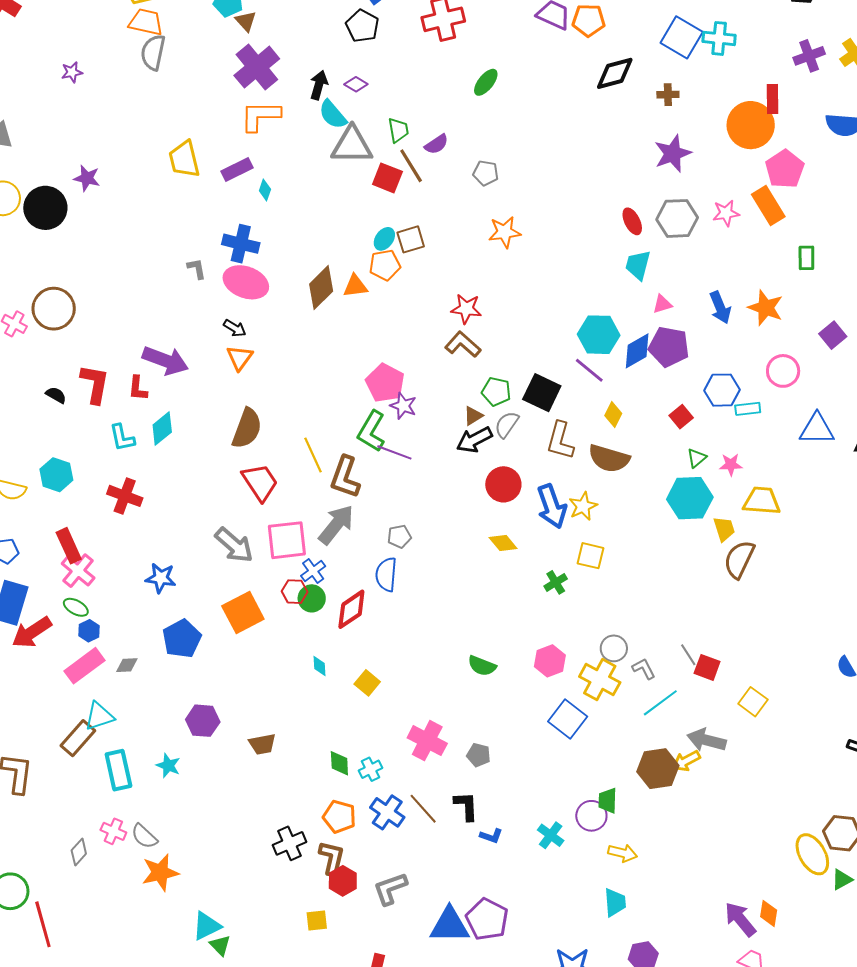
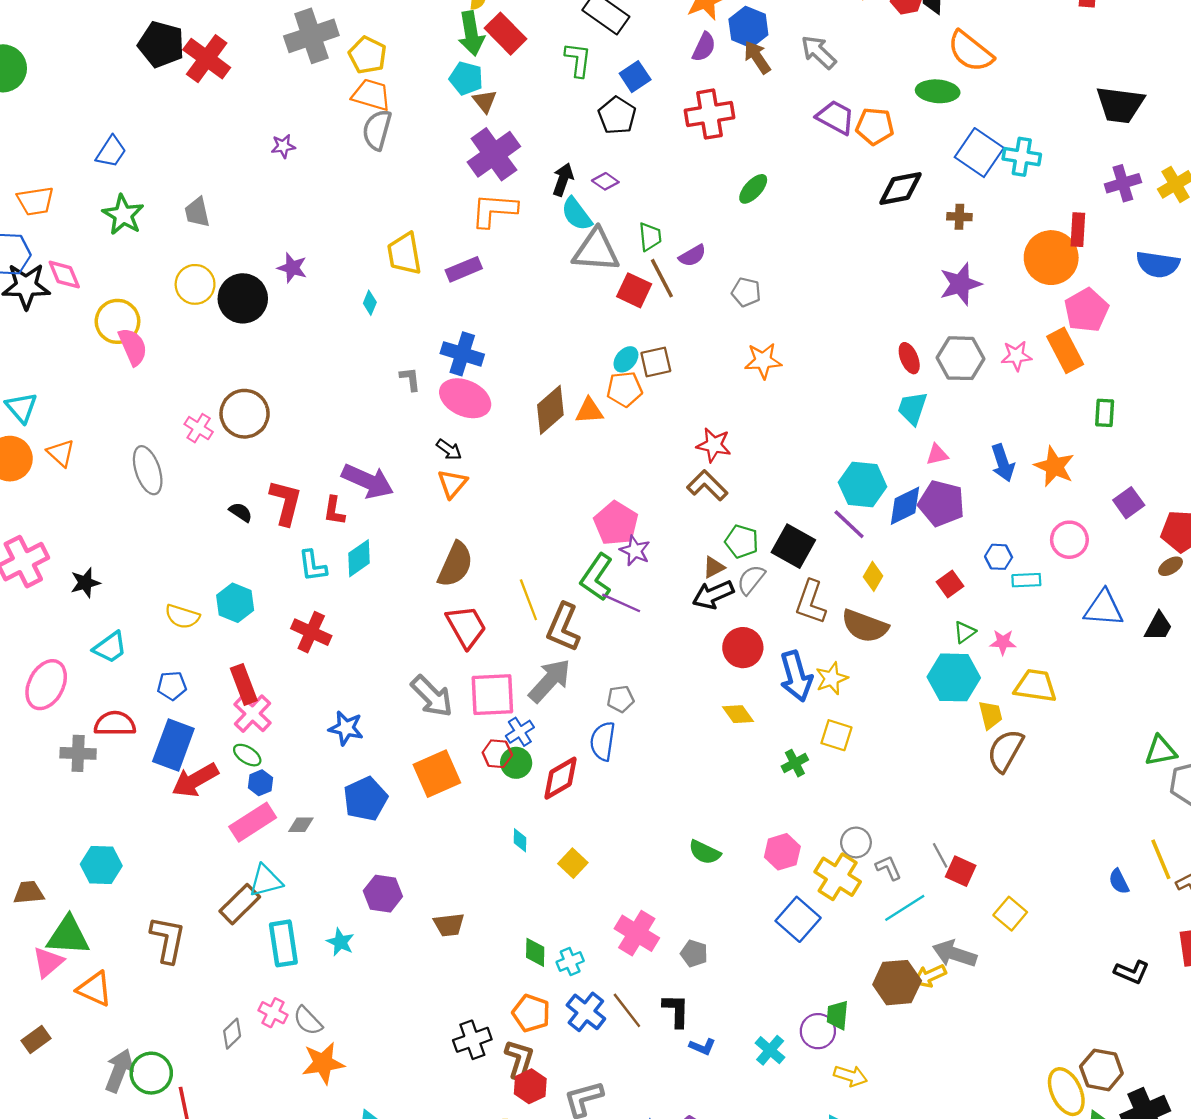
cyan diamond: (265, 190) -> (370, 303), moved
blue hexagon: (722, 390) -> (999, 557), size x0.7

